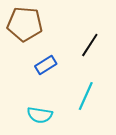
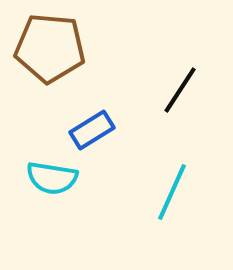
cyan semicircle: (40, 115) -> (52, 178), moved

